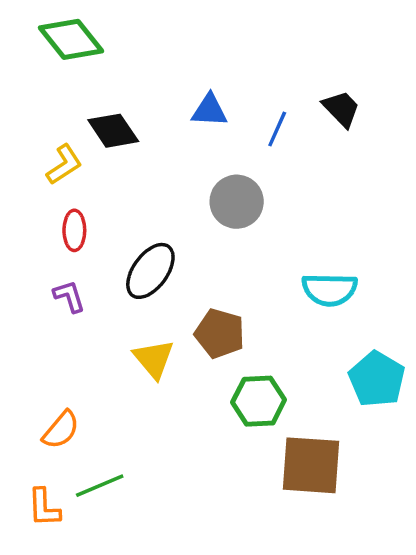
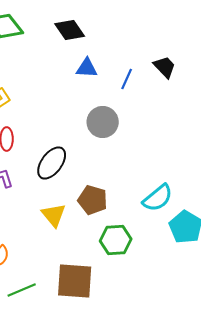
black diamond: (113, 131) -> (70, 30), moved
cyan semicircle: (330, 290) -> (158, 198), moved, turned -40
brown square: (311, 465) -> (75, 281), moved

